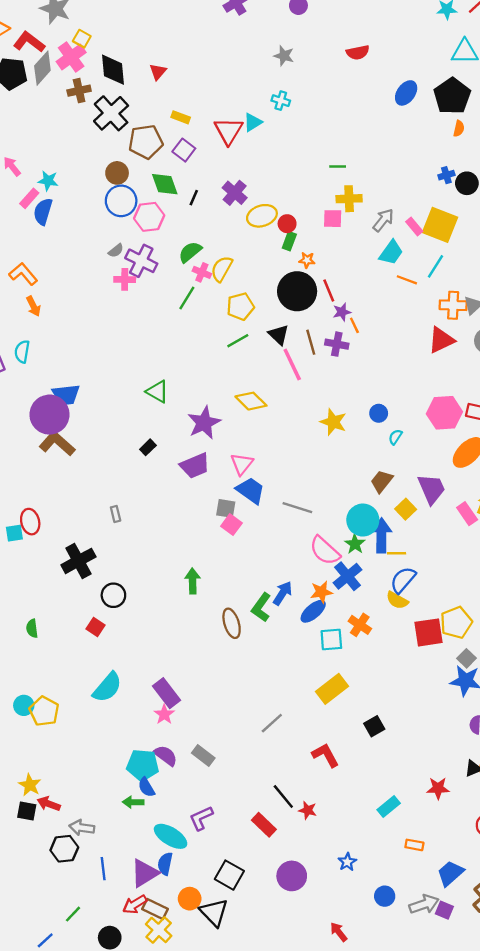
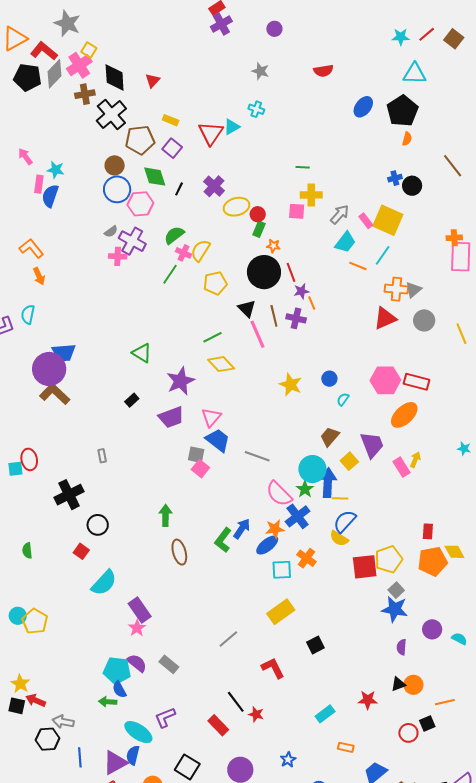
pink rectangle: (29, 198) -> (39, 184), turned -36
green line: (238, 341) -> (212, 337), moved
brown ellipse: (232, 623) -> (179, 552), moved
cyan semicircle: (107, 687) -> (104, 583), moved

